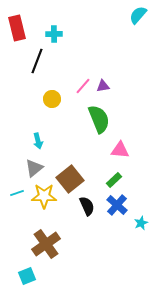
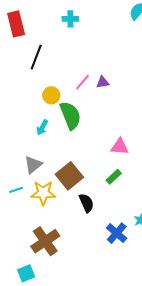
cyan cross: (54, 34) -> (70, 19), moved
green semicircle: (99, 119) -> (70, 115), moved
cyan arrow: (38, 141) -> (42, 127), moved, turned 42
blue cross: (117, 205) -> (117, 233), moved

